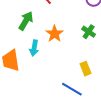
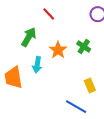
green cross: (89, 32) -> (84, 47), moved

